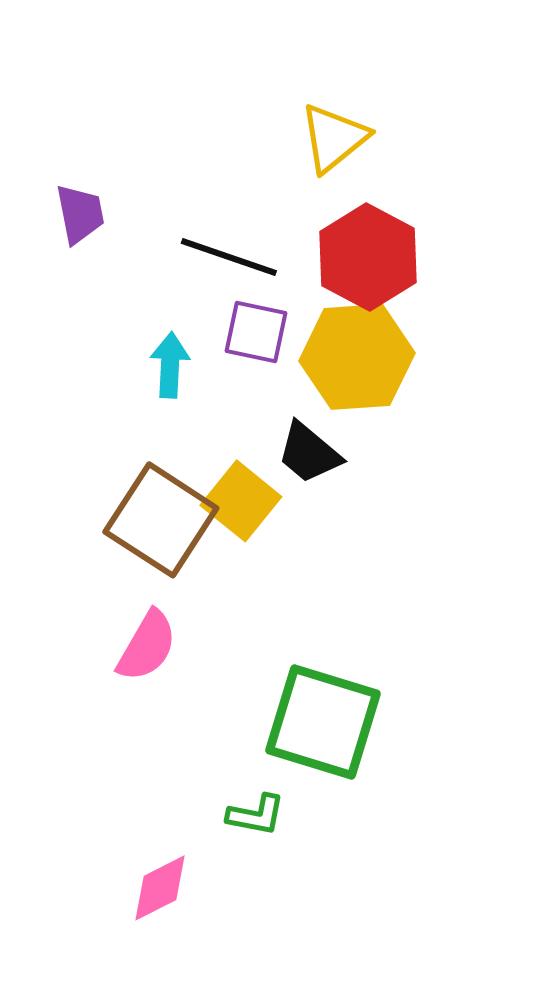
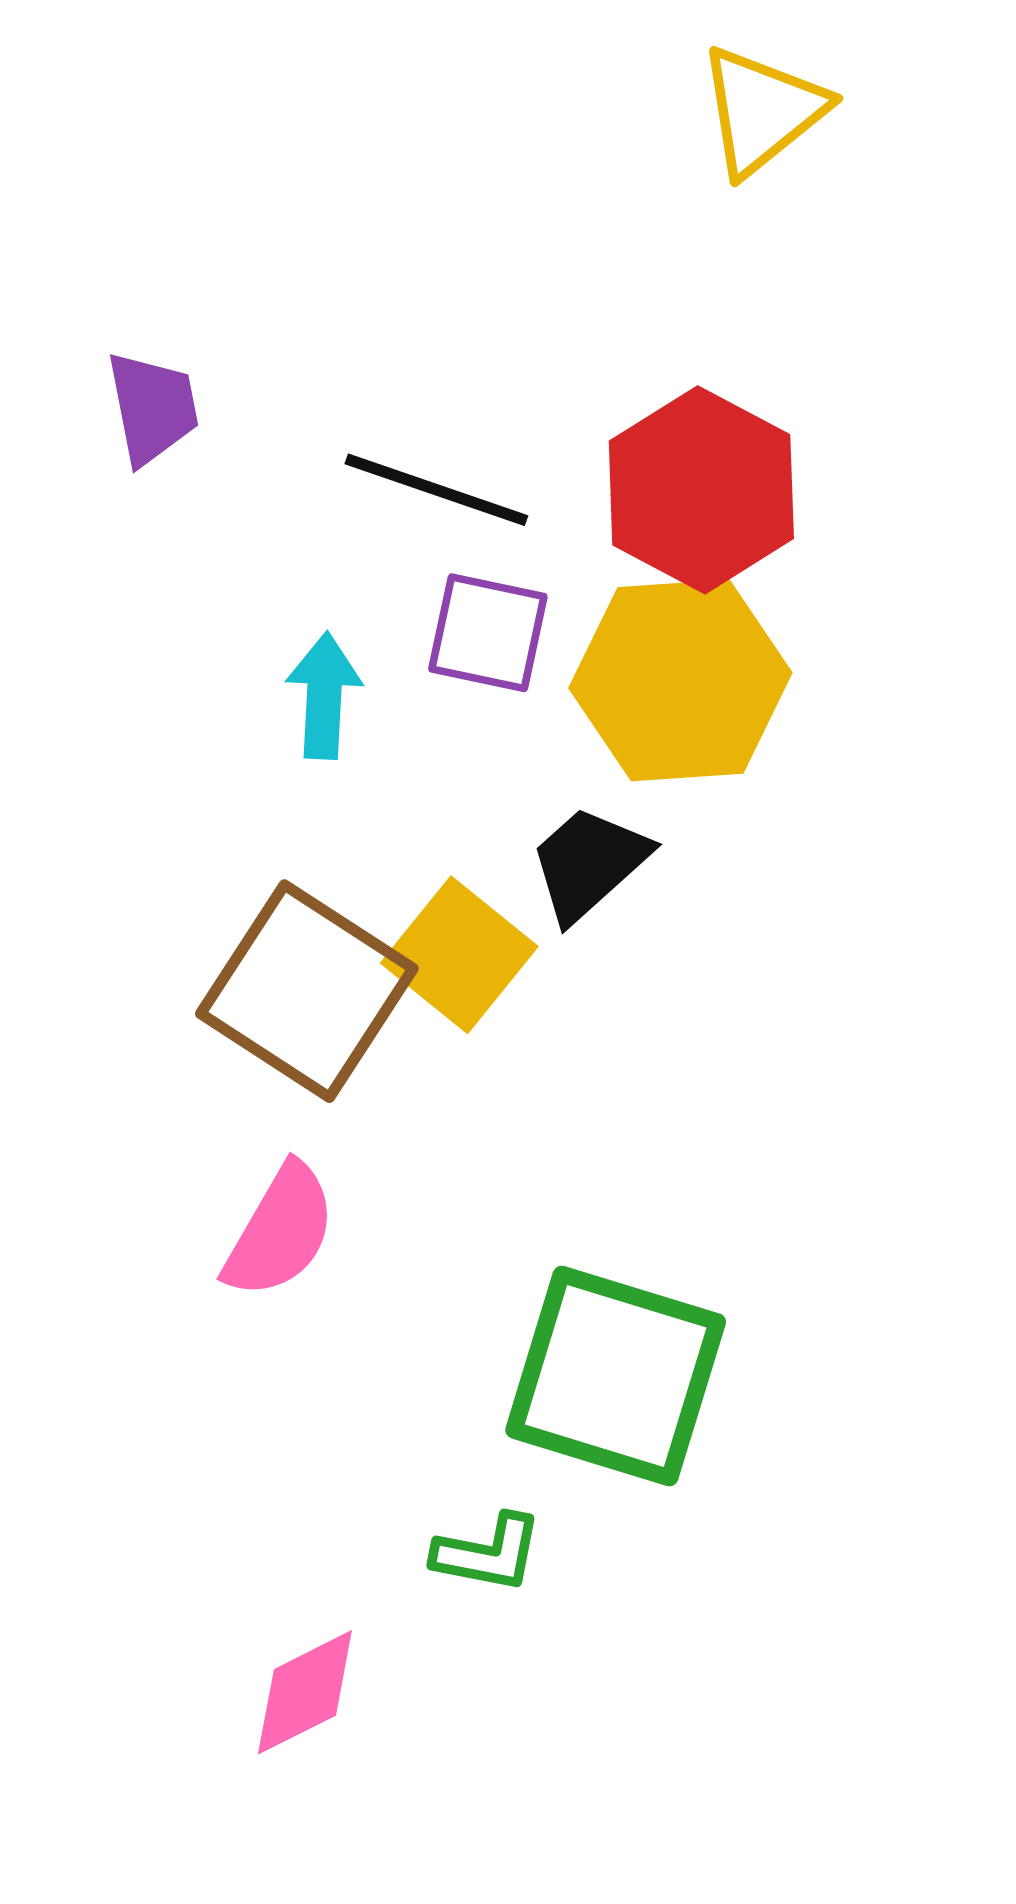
yellow triangle: (334, 138) -> (762, 111), moved
black trapezoid: (309, 453) -> (589, 863), turned 98

